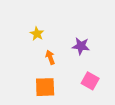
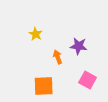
orange arrow: (50, 57) -> (58, 57), moved

